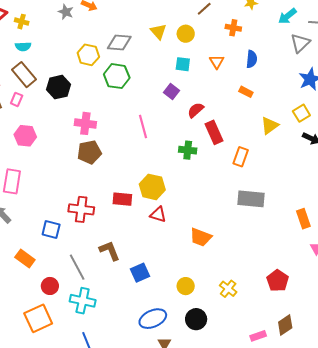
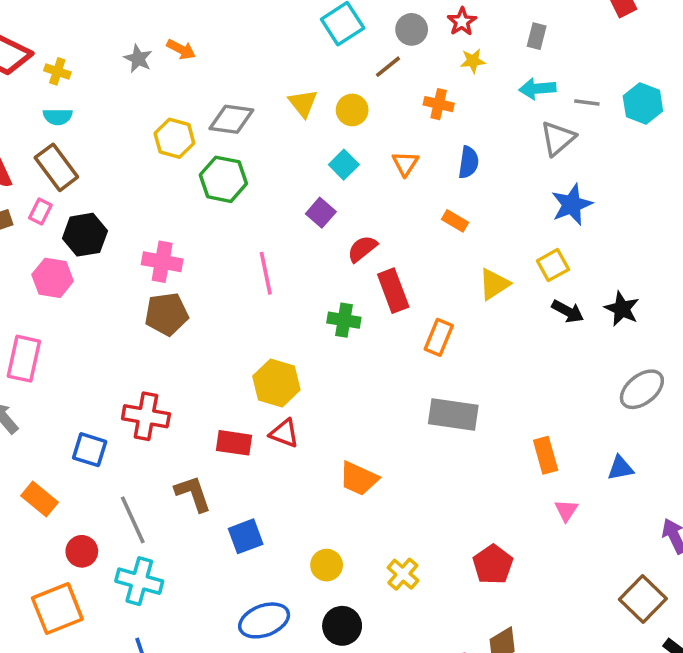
cyan arrow: (287, 16) -> (537, 89), turned 30
cyan square: (183, 64) -> (344, 165), turned 35
black hexagon: (58, 87) -> (85, 235), moved
red rectangle: (122, 199) -> (234, 443), moved

